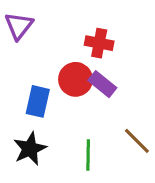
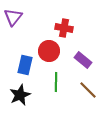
purple rectangle: (102, 84) -> (83, 60), moved
green line: (88, 155) -> (56, 82), moved

